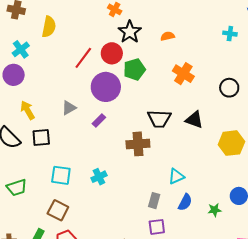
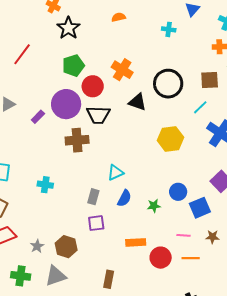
orange semicircle: (167, 36) -> (119, 17), moved
red circle: (112, 53) -> (93, 86), moved
purple circle: (106, 87) -> (66, 104), moved
black circle: (229, 88) -> (168, 84), size x1.5
black triangle: (194, 120) -> (137, 102), moved
cyan cross: (99, 177) -> (45, 185), moved, turned 35

